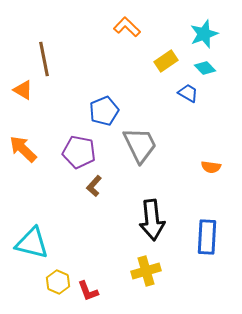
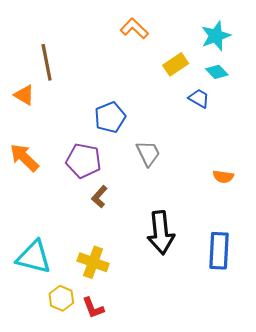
gray trapezoid: (140, 145) -> (148, 153), size x0.7
yellow cross: (146, 271) -> (93, 262), moved, turned 36

